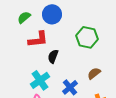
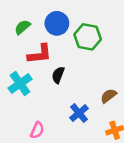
green hexagon: (87, 37) -> (88, 37), moved
cyan cross: (40, 80) -> (20, 84), moved

